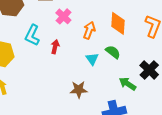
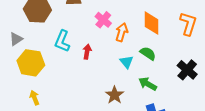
pink cross: (63, 16) -> (103, 20), moved
green arrow: (128, 84) -> (148, 84), moved
brown star: (79, 90) -> (115, 95), turned -30

